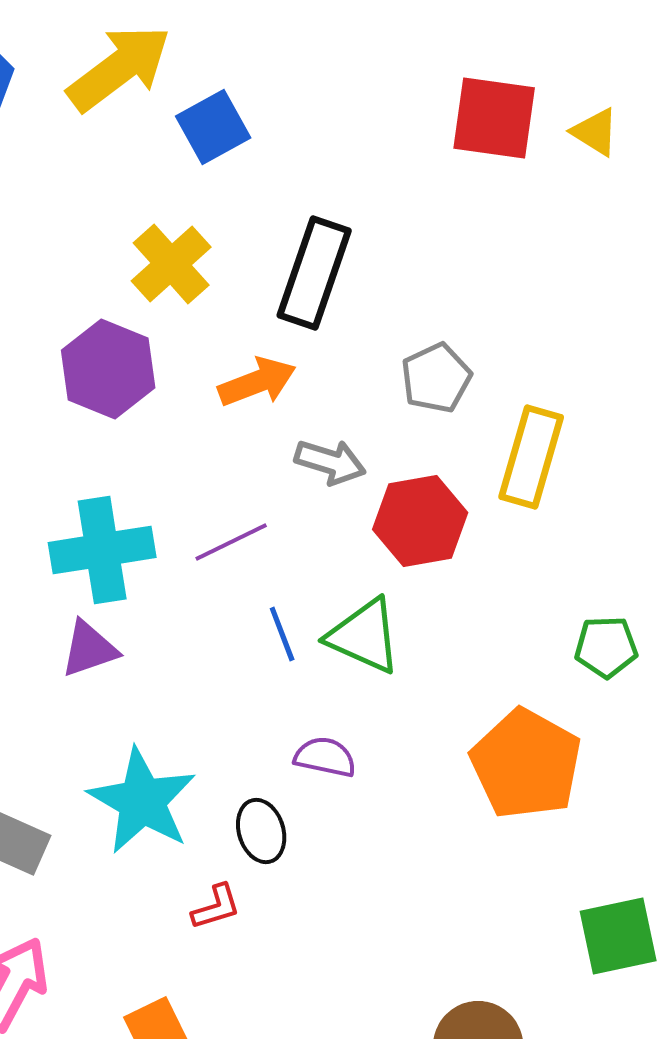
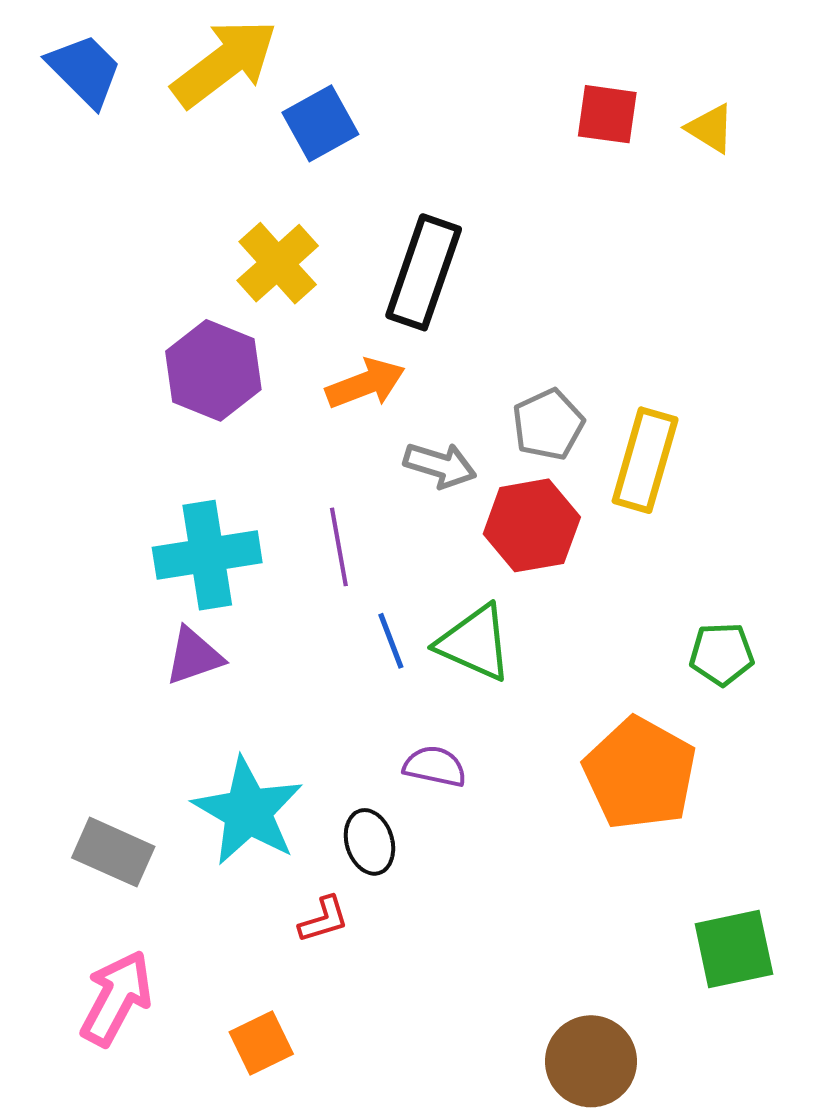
red square: (494, 118) -> (607, 114), size x0.7
gray pentagon: (436, 378) -> (548, 424), moved
purple line: (231, 542) -> (339, 547), turned -74

